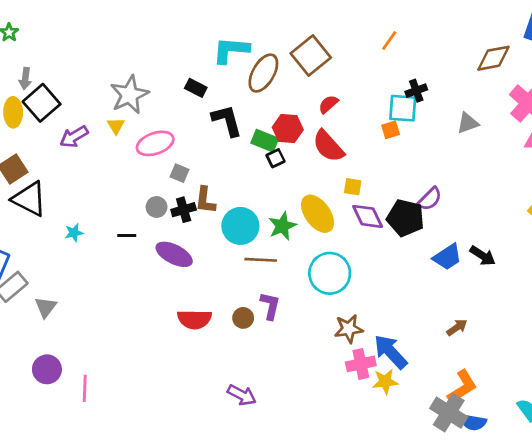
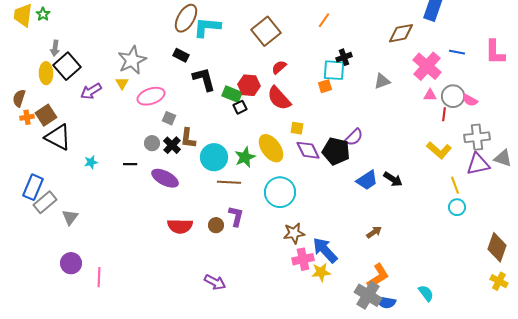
brown ellipse: (263, 73) -> (186, 18), moved
black cross: (184, 210) -> (172, 145), turned -30

